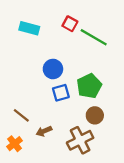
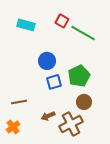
brown line: (21, 115) -> (19, 102), turned -49
brown arrow: (44, 131) -> (48, 116), moved

